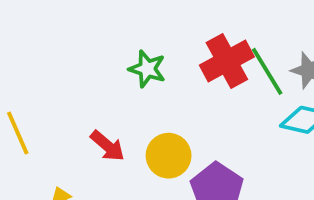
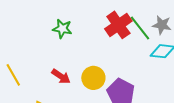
green star: (147, 69) -> (62, 29), moved

